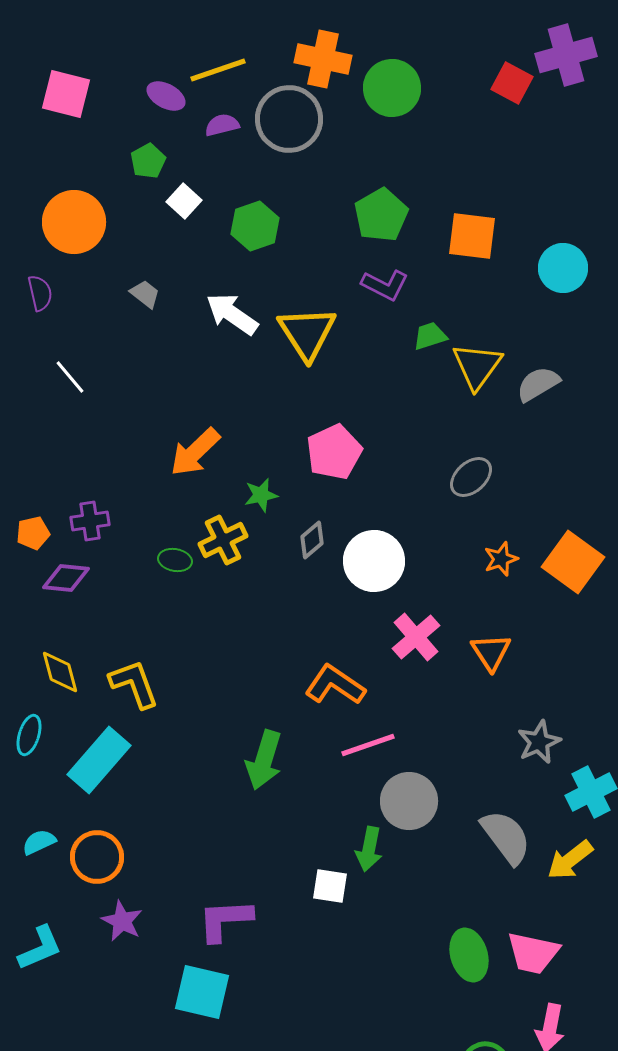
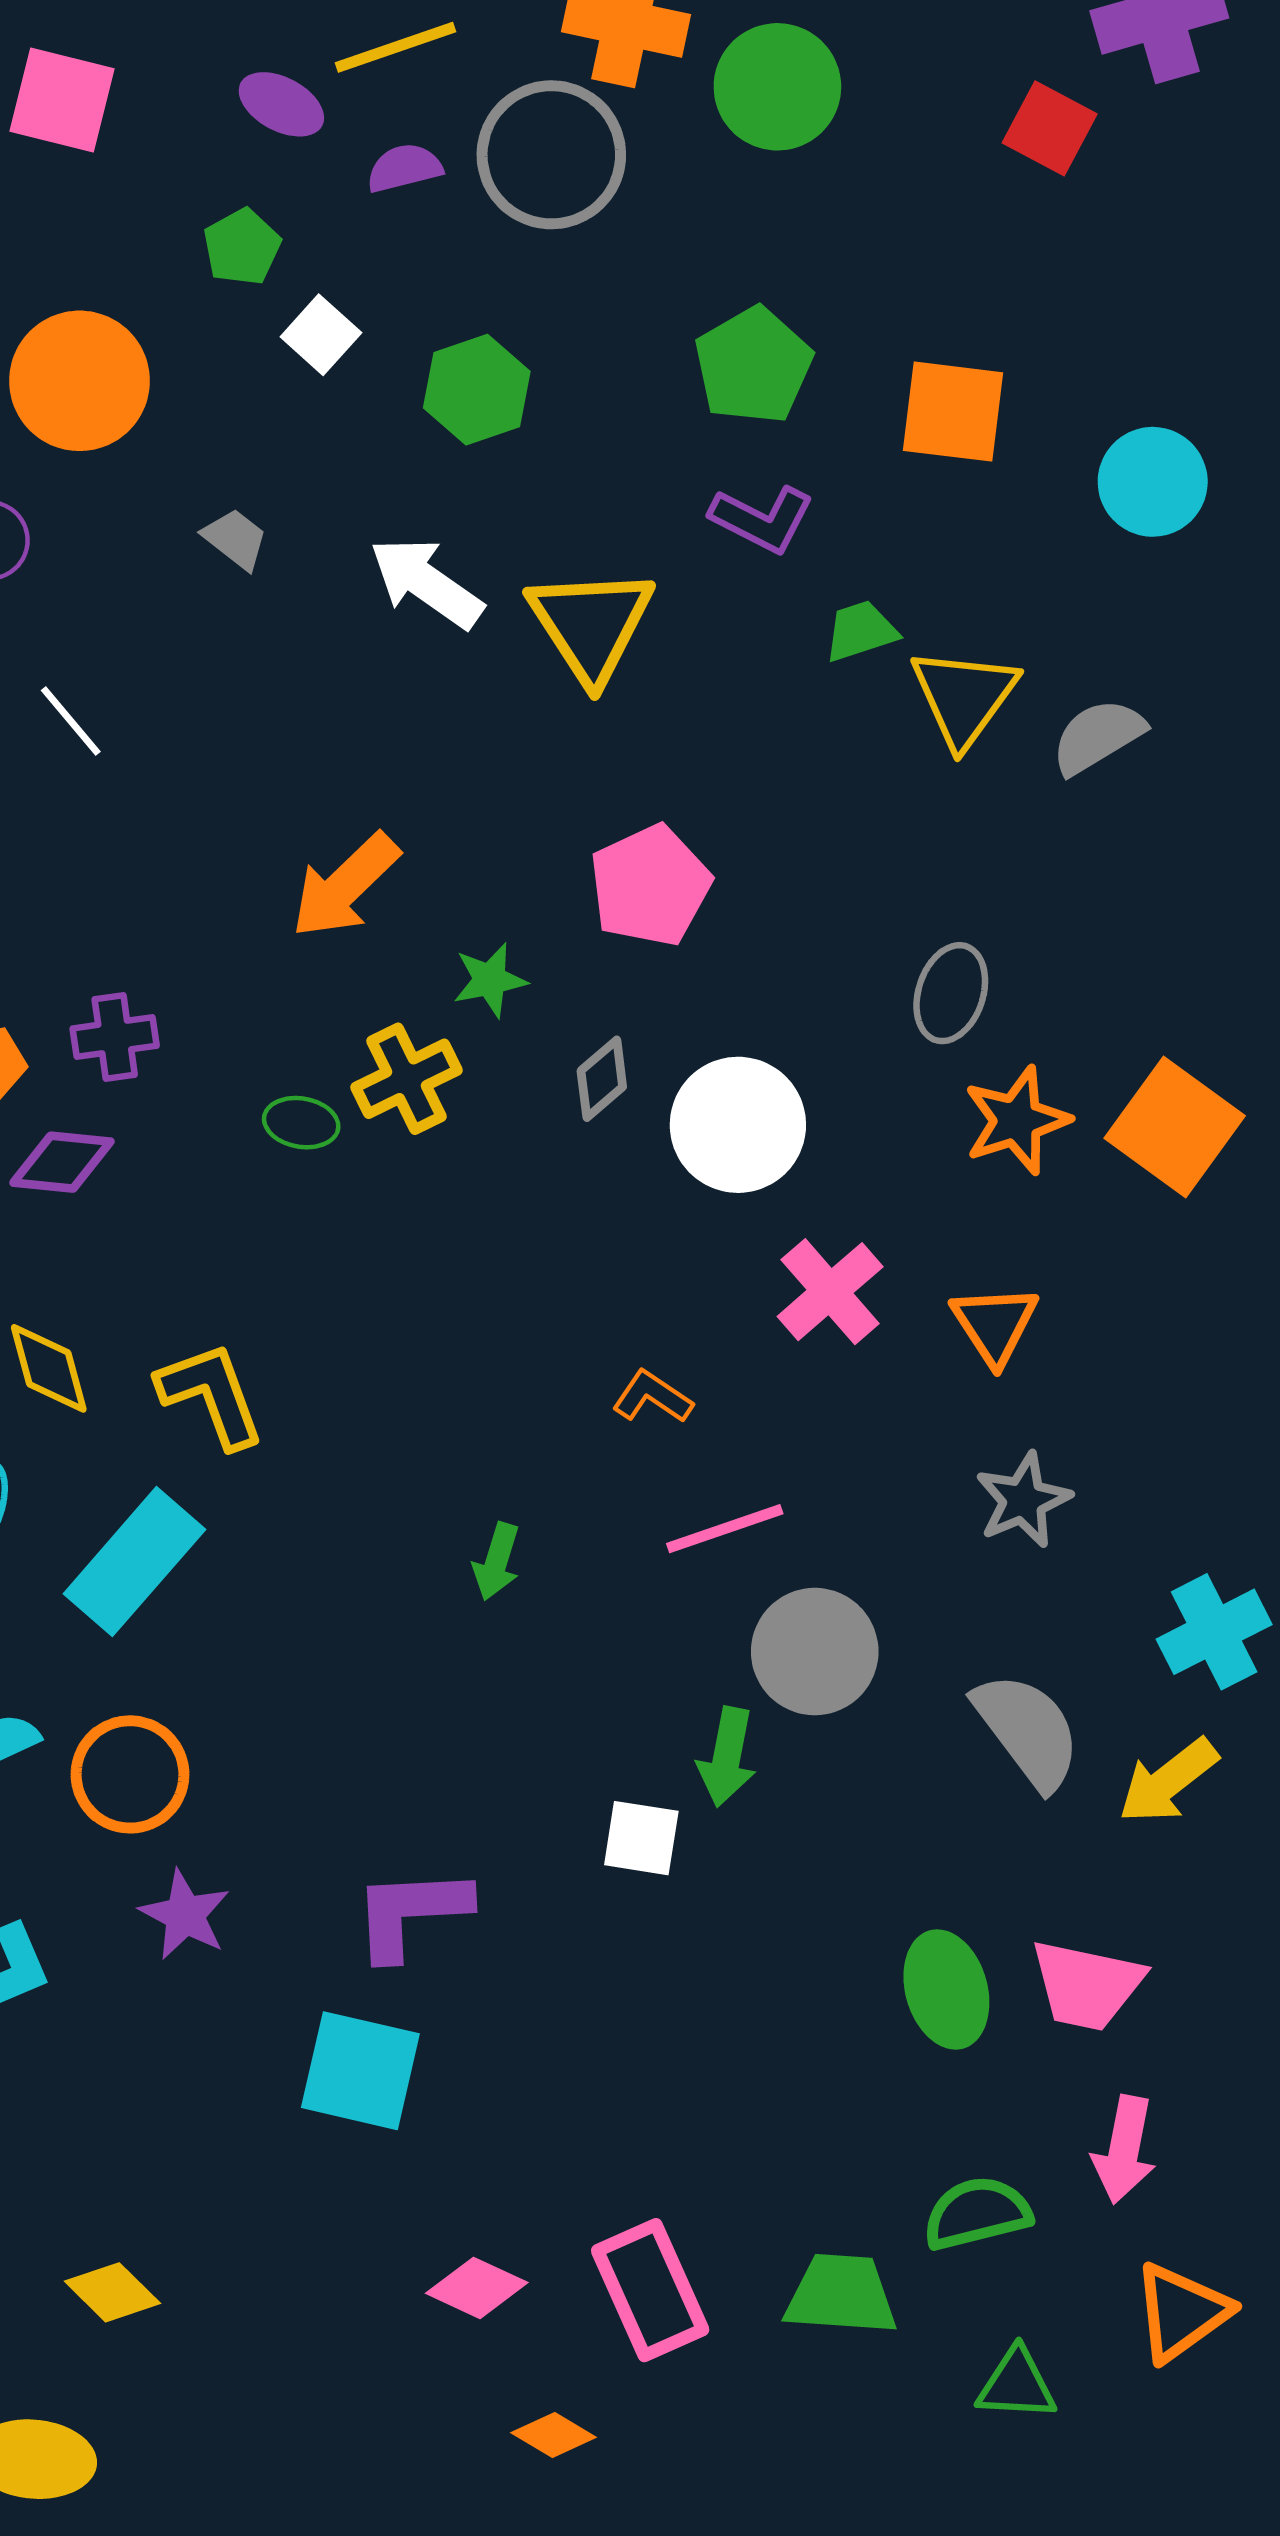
red square: (512, 83) -> (1050, 128), moved
gray ellipse: (471, 477) -> (951, 993), moved, turned -30
orange star: (501, 559) -> (1017, 1120), size x1.4
orange L-shape: (335, 685) -> (652, 1397), size x0.6
gray star: (539, 742) -> (1023, 1500), moved
green arrow: (264, 760) -> (496, 1562), size x0.6

